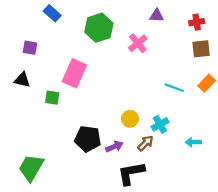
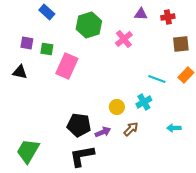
red cross: (197, 22) -> (168, 17), moved
green square: (52, 98) -> (47, 49), moved
cyan cross: (160, 124) -> (144, 102), moved
black L-shape: (131, 173) -> (82, 156), moved

